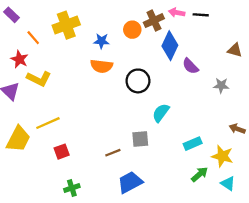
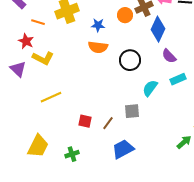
orange line: (33, 38) -> (38, 22), turned -32
purple semicircle: (190, 66) -> (169, 56), moved
yellow trapezoid: (18, 139) -> (38, 146), moved
cyan rectangle: (193, 144) -> (178, 79), moved
red square: (62, 152) -> (85, 121), moved, turned 32
brown line: (113, 153) -> (108, 123), turned -32

